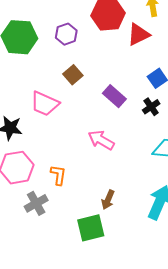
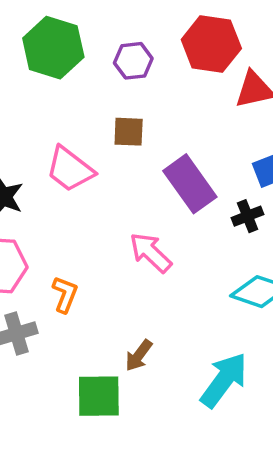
brown square: (73, 75) -> (129, 132), turned 30
purple rectangle: (114, 96) -> (190, 184), size x1.4

